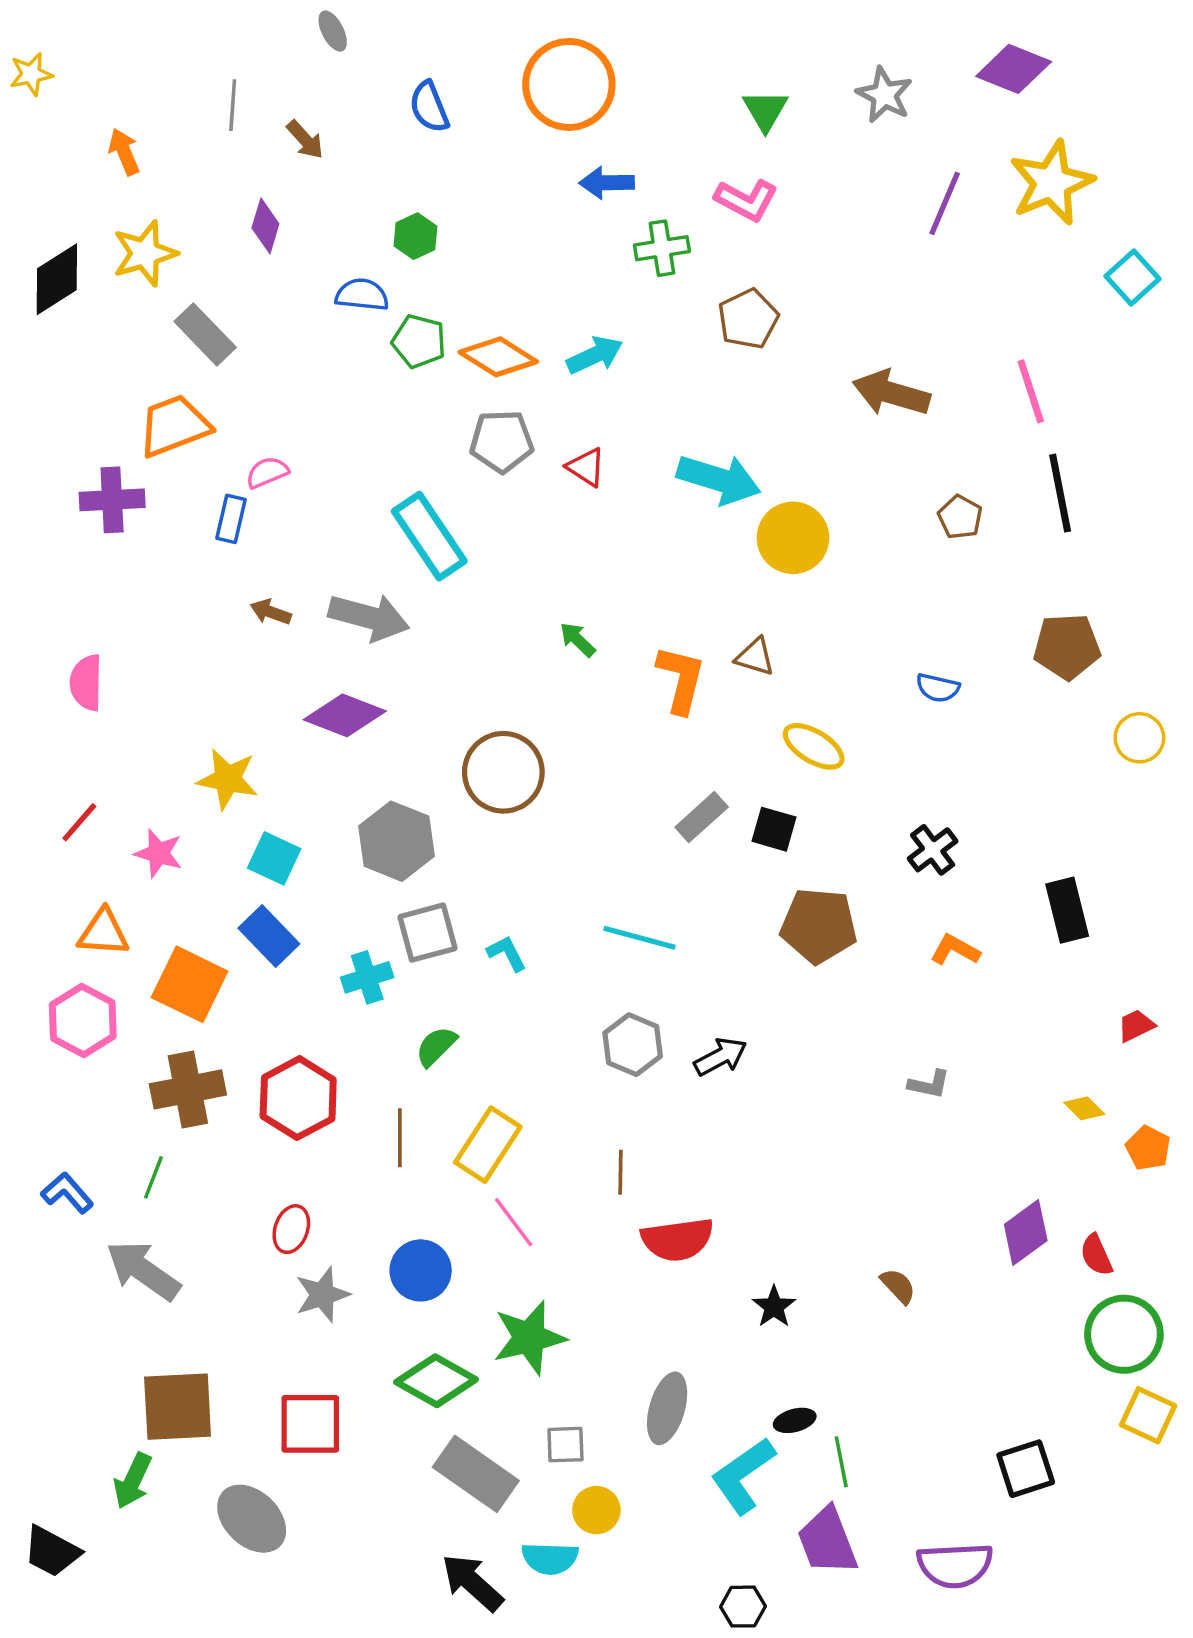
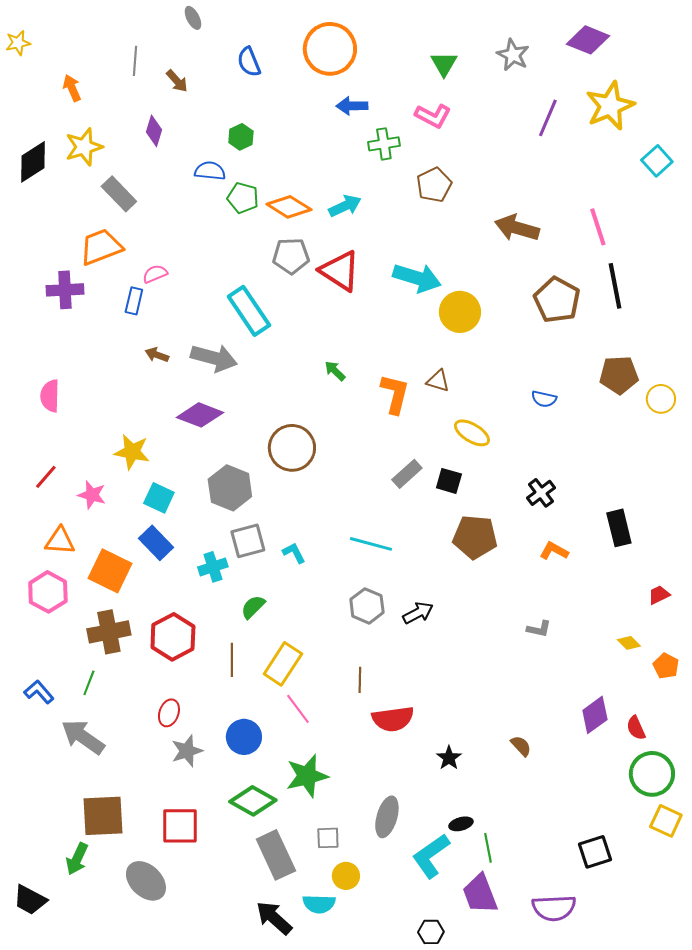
red triangle: (586, 467) -> (340, 271), size x1.8
brown pentagon: (960, 517) -> (557, 300), size x1.8
yellow circle: (1139, 738) -> (661, 399), moved
gray rectangle: (476, 1474) -> (276, 855), turned 30

